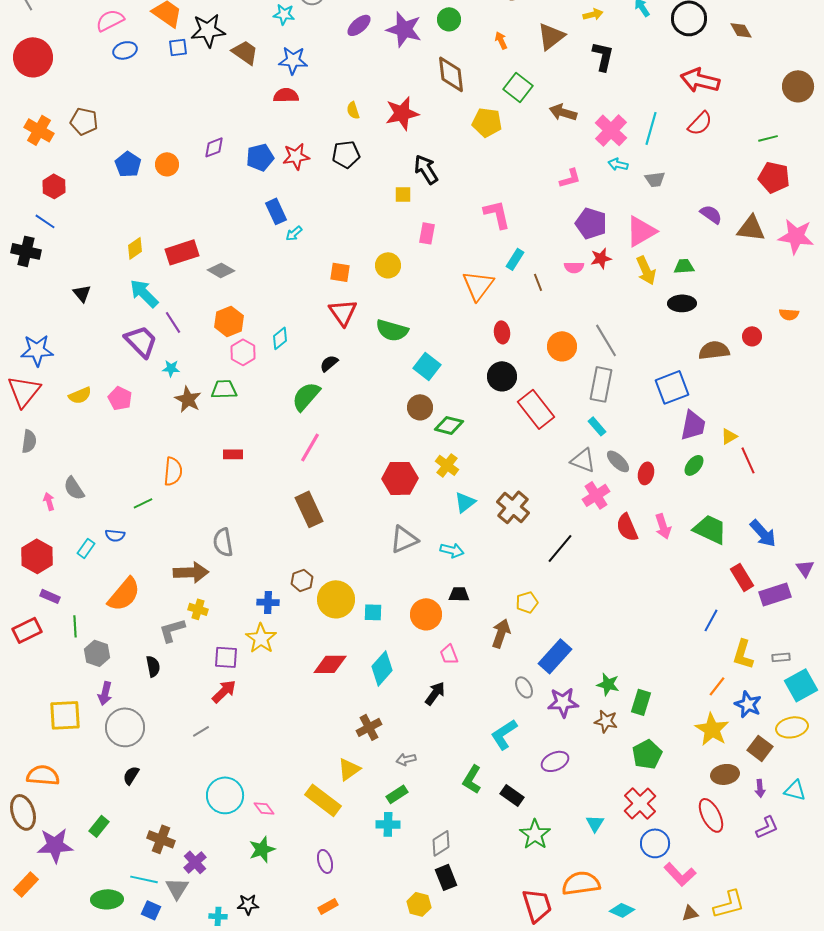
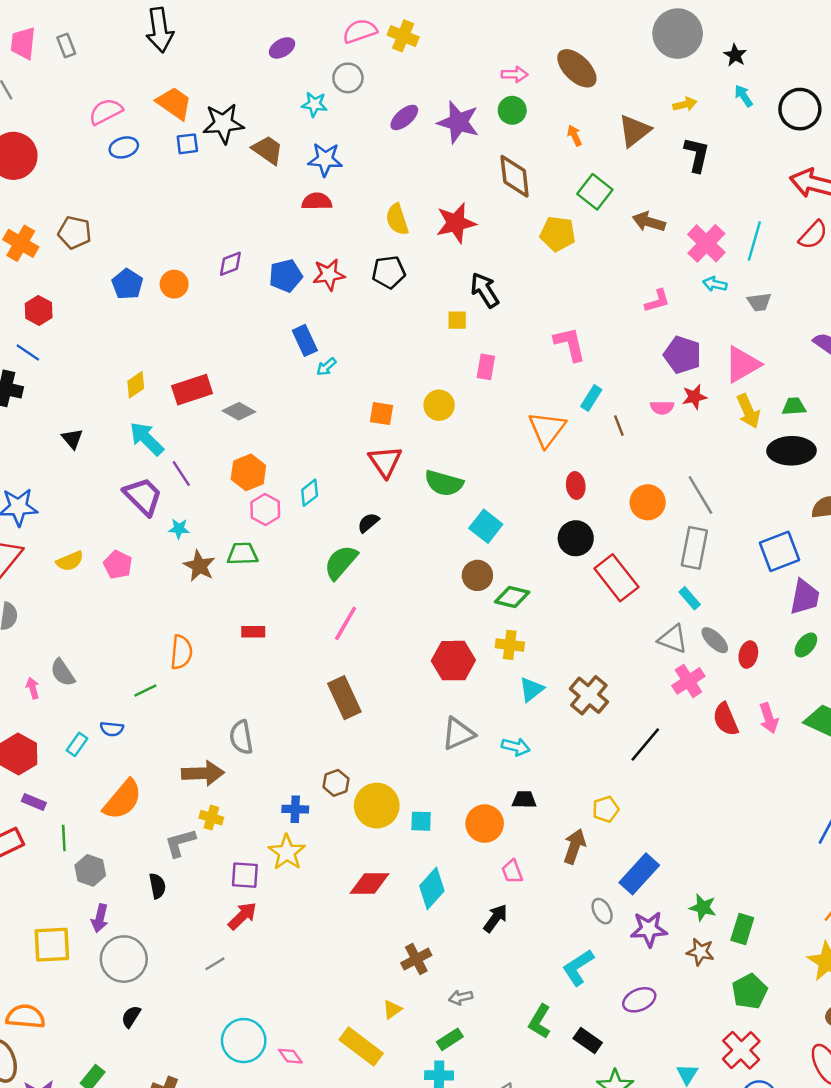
yellow semicircle: (353, 110) -> (397, 219), size x1.5
black ellipse: (682, 303) -> (792, 451), size x1.4
yellow cross: (447, 465) -> (510, 645), turned -30
yellow triangle: (349, 769) -> (392, 1009), size x0.7

